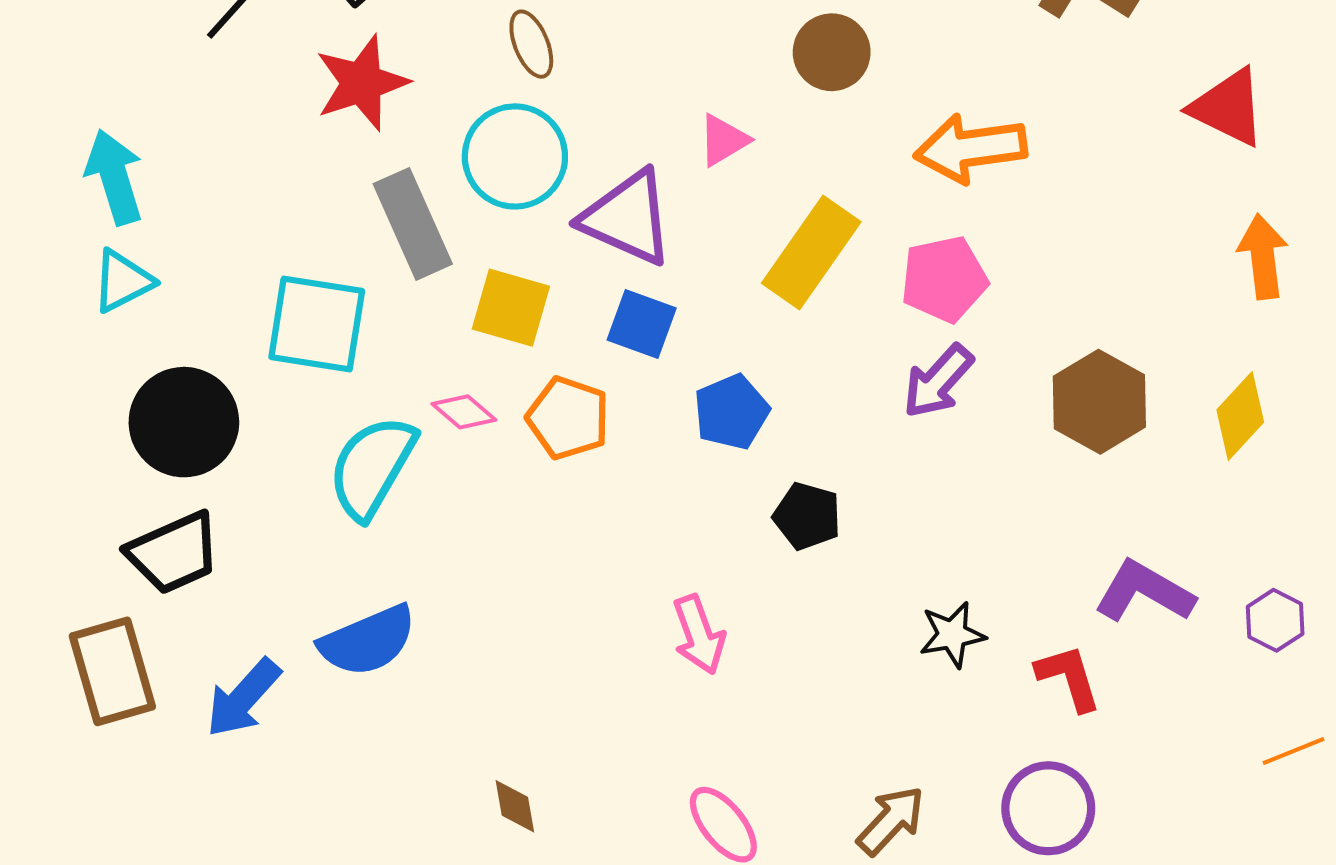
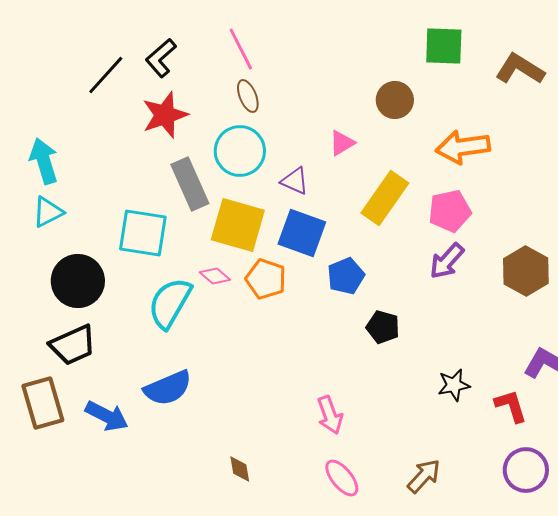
purple triangle: (627, 218) -> (295, 181), size x0.6
yellow square: (511, 308) -> (238, 225), size x1.4
blue square: (642, 324) -> (302, 233), size x1.4
pink arrow: (699, 635) -> (330, 415), moved
blue arrow: (243, 698) -> (107, 416), turned -105
purple circle: (1048, 808) -> (526, 470), moved

